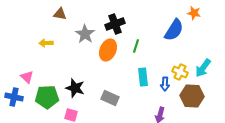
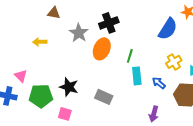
green line: (136, 46) -> (130, 56), moved
yellow cross: (180, 72) -> (174, 62), moved, turned 35
blue arrow: (165, 84) -> (159, 83), turned 128

